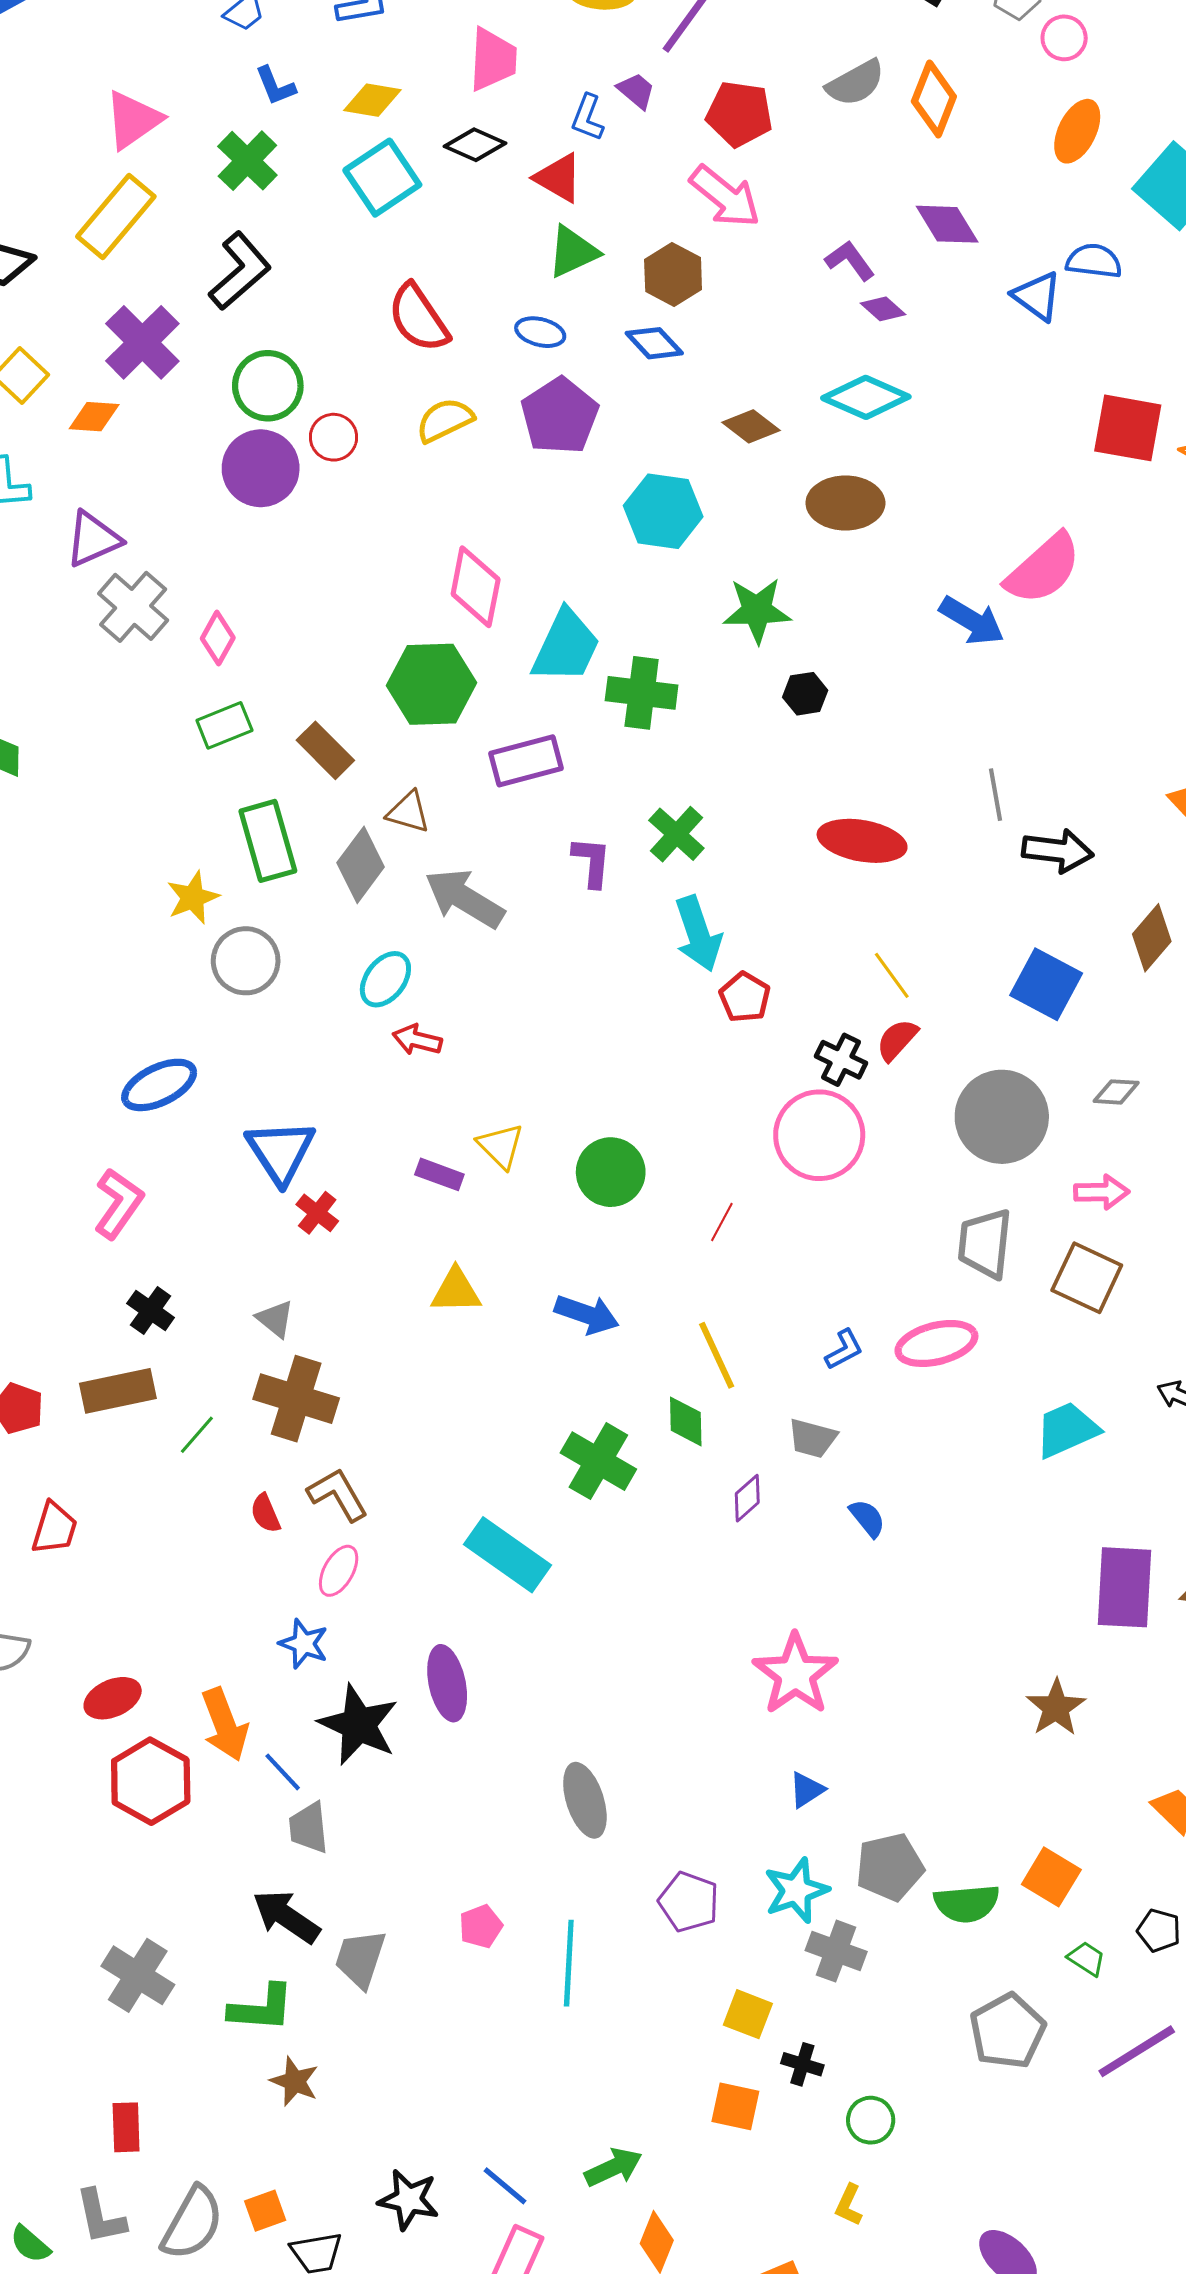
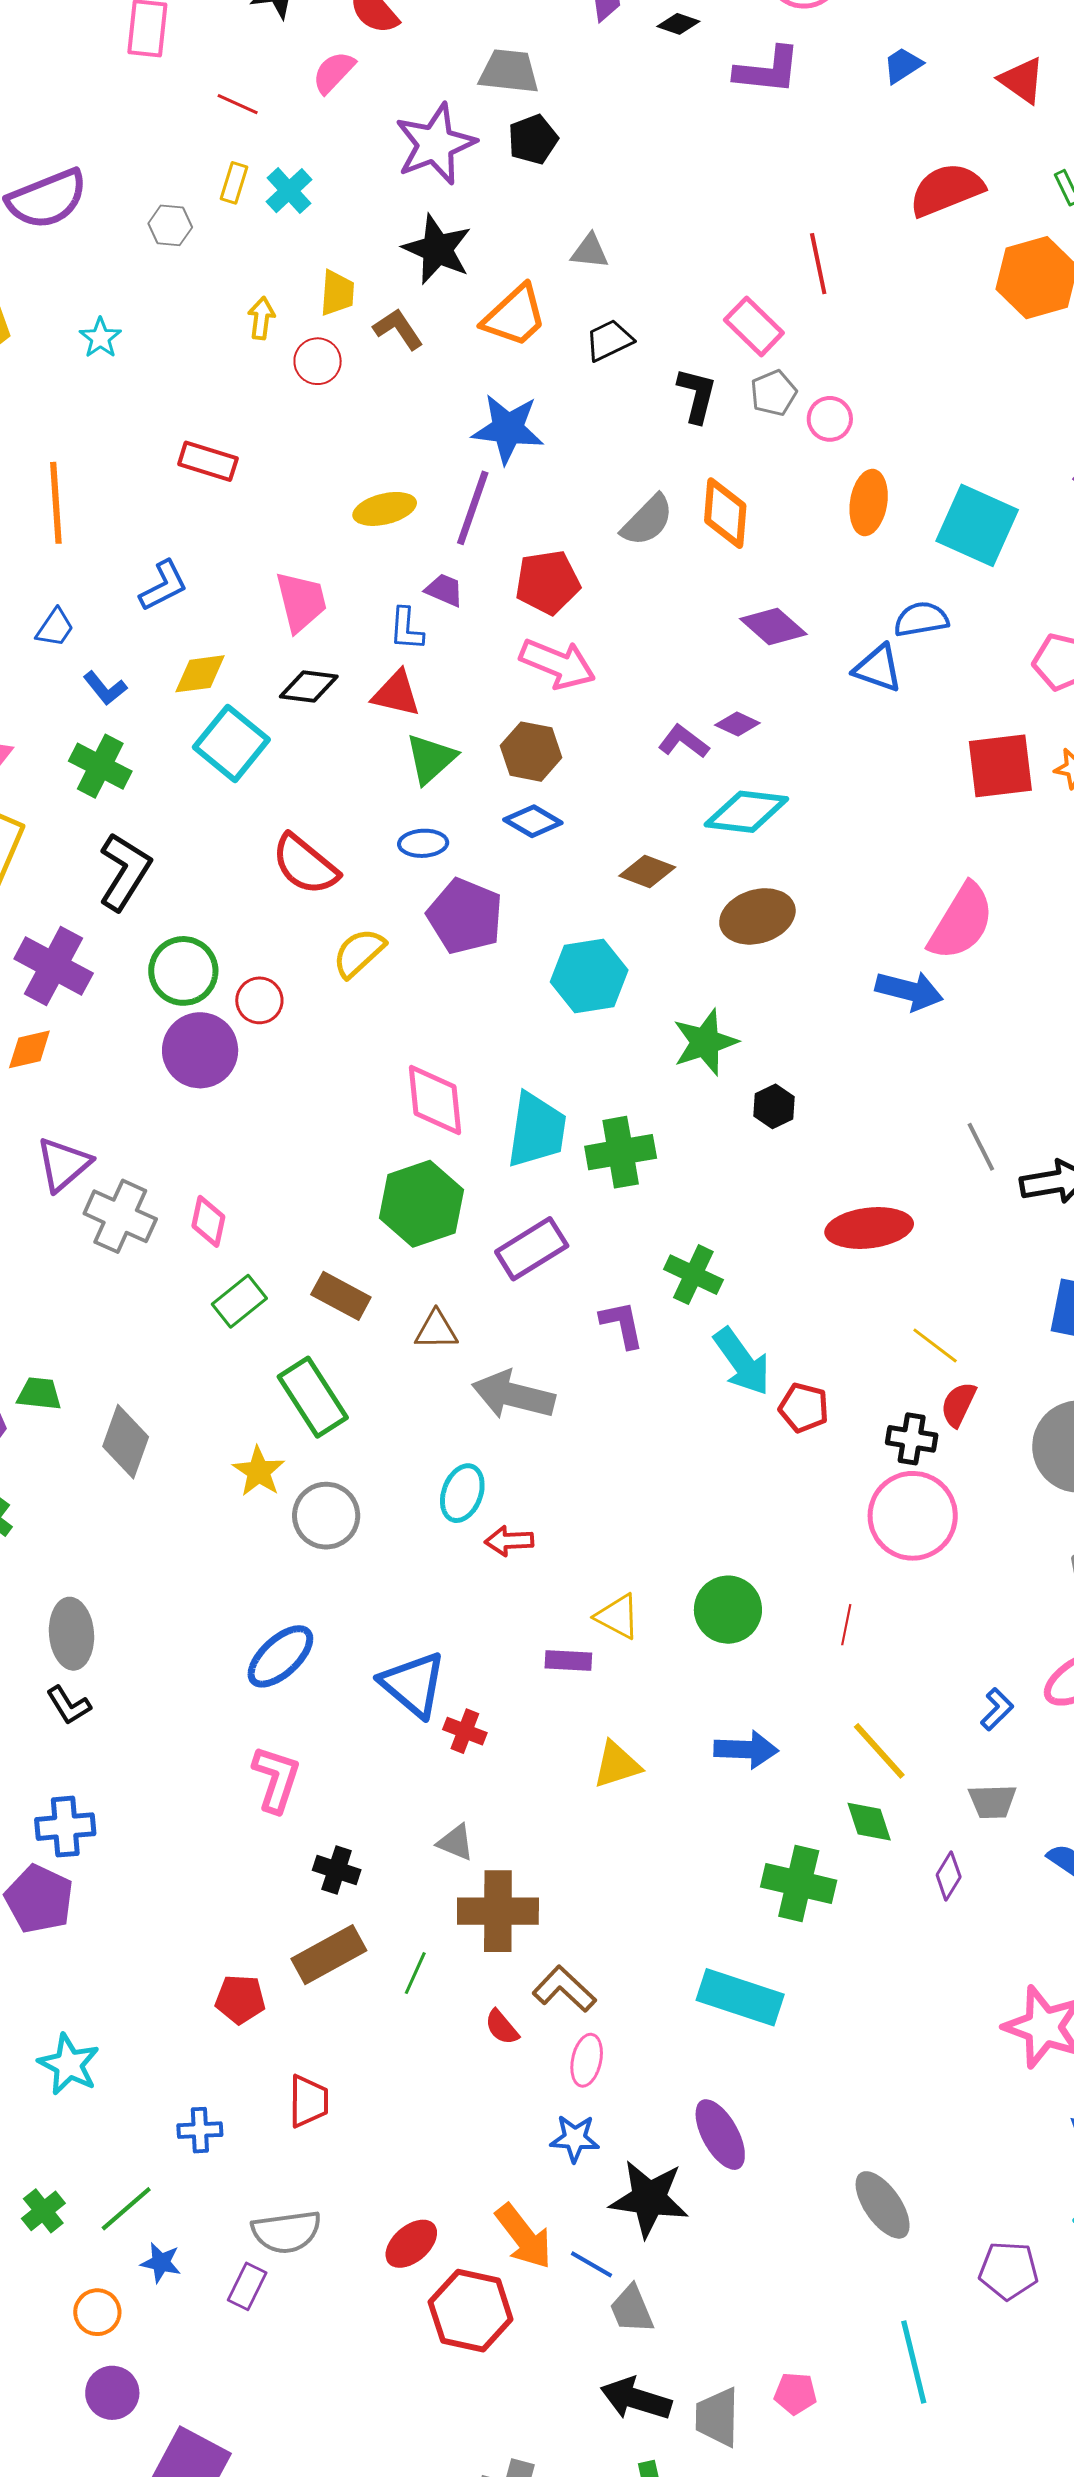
purple L-shape: (850, 260) -> (684, 741), moved
gray diamond: (361, 865) -> (126, 1442), moved
pink pentagon: (481, 1926) -> (795, 2394), moved, turned -30

